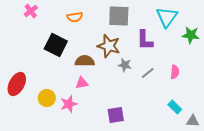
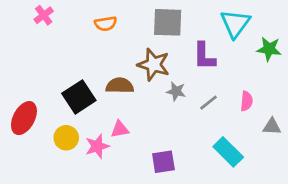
black square: (56, 45) -> (79, 97), moved, turned 30
pink triangle: (82, 83) -> (120, 129), moved
cyan rectangle: (175, 107) -> (228, 152), moved, size x1.5
gray triangle: (193, 121) -> (272, 127), moved

